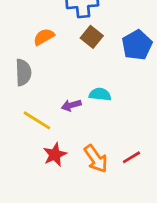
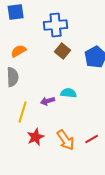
orange semicircle: (44, 37) -> (19, 51), moved
yellow line: (37, 120) -> (23, 112), turned 75

